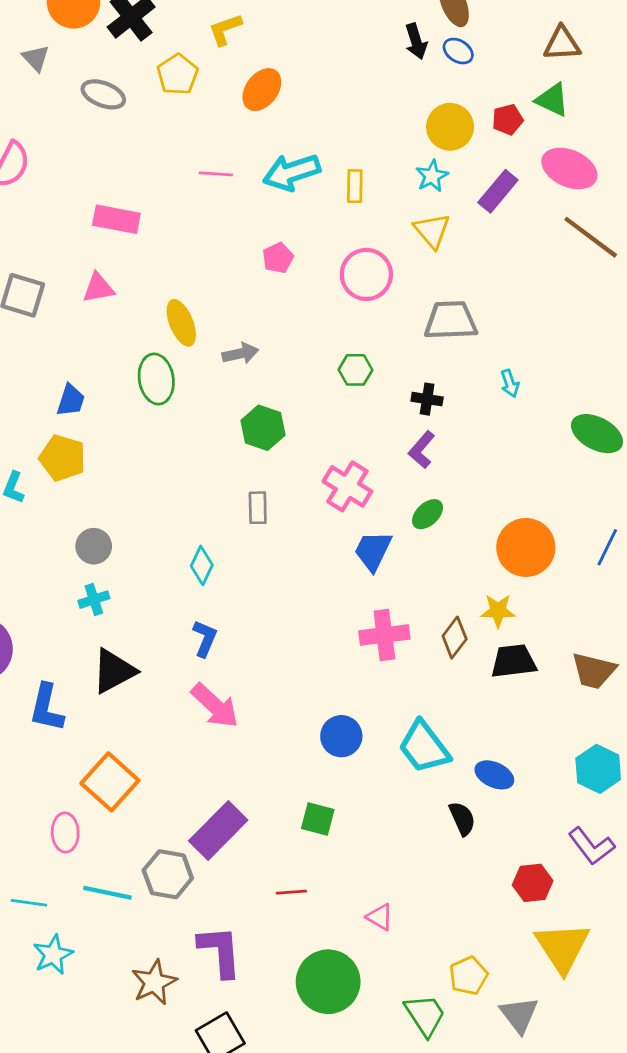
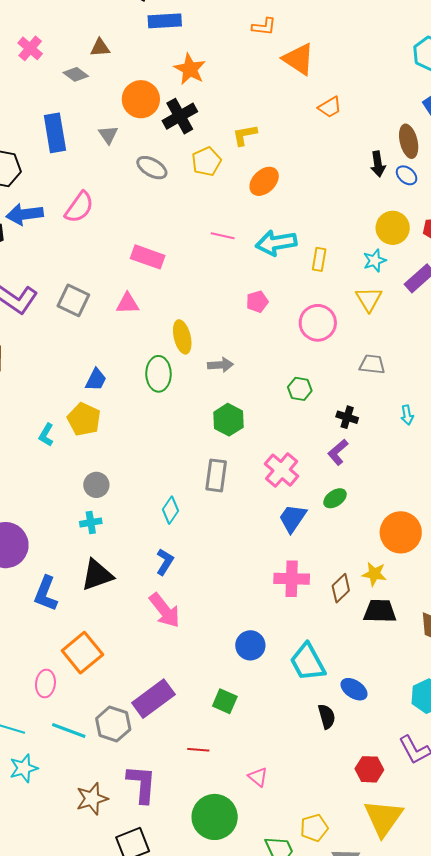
gray trapezoid: (451, 320) -> (372, 364), size x0.7
gray rectangle: (258, 508) -> (216, 475), size x1.4

